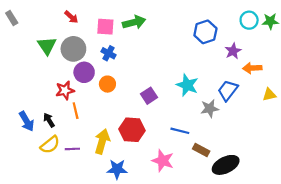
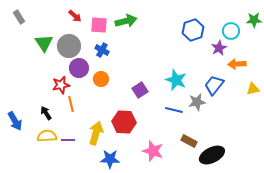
red arrow: (71, 17) -> (75, 16), moved
gray rectangle: (12, 18) -> (19, 17), moved
cyan circle: (249, 20) -> (231, 31), moved
blue arrow: (27, 121) -> (15, 121), moved
blue line: (180, 131) -> (174, 110), moved
yellow semicircle: (50, 145) -> (47, 136), turned -144

